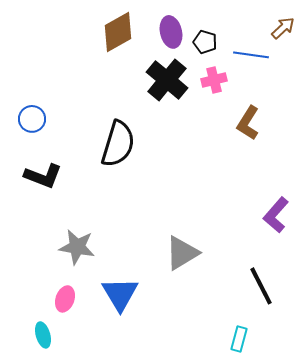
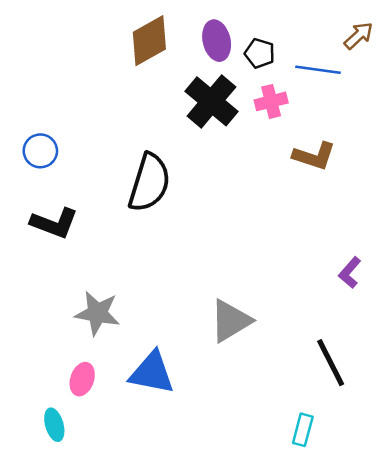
brown L-shape: (248, 123) -> (314, 156), turned -104
purple L-shape: (276, 215) -> (350, 273), size x0.7
blue triangle: (120, 294) -> (152, 373), turned -48

